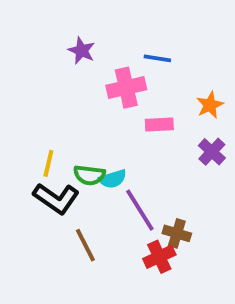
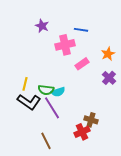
pink rectangle: (159, 124) -> (82, 64), turned -32
purple line: (140, 210) -> (52, 108), moved
brown line: (85, 245) -> (46, 141), moved

